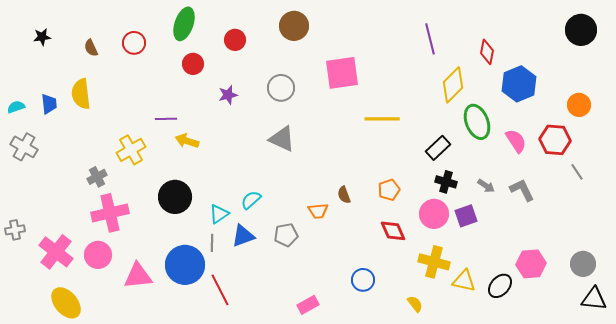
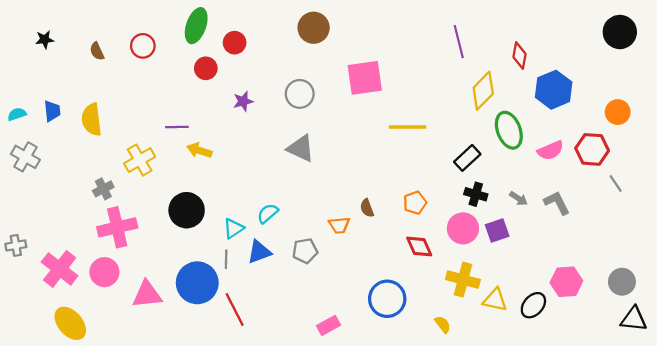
red circle: (235, 40) -> (235, 43), moved
yellow semicircle: (81, 94) -> (92, 120), moved
pink semicircle: (516, 141) -> (550, 150), turned 100
blue circle: (363, 280) -> (387, 299), size x1.5

